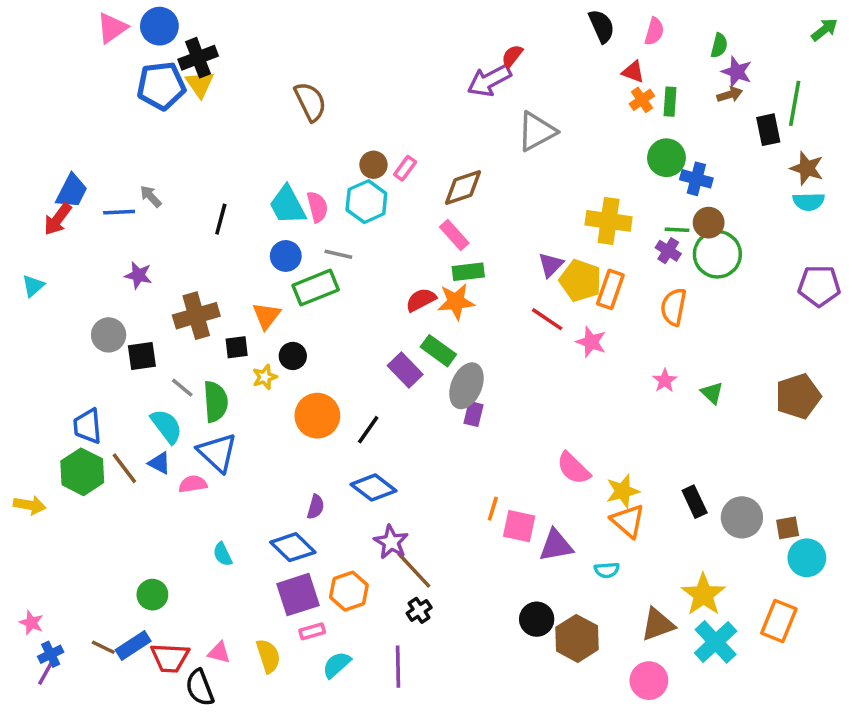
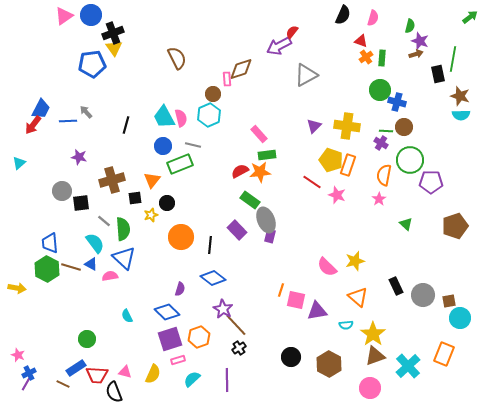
black semicircle: (602, 26) -> (343, 15), turned 48
blue pentagon: (161, 86) -> (92, 64), moved
pink rectangle: (405, 168) -> (227, 79), moved, turned -40
brown diamond: (463, 188) -> (241, 69), moved
green circle: (717, 254) -> (410, 160), moved
purple triangle: (551, 265) -> (314, 126), moved
purple pentagon: (819, 286) -> (431, 182), moved
purple rectangle: (405, 370) -> (237, 230), moved
pink star: (665, 381) -> (379, 199), moved
gray ellipse: (466, 386) -> (266, 220), turned -45
black line: (368, 430) -> (210, 245), turned -30
brown line: (124, 468) -> (71, 267), turned -36
yellow star: (623, 491) -> (355, 261), moved
yellow star: (703, 595) -> (373, 334), moved
black circle: (537, 619) -> (291, 357), moved
brown line: (103, 647) -> (63, 384), moved
yellow semicircle: (268, 656) -> (153, 374), turned 42

